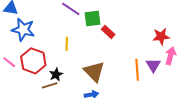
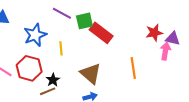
blue star: (23, 30) -> (35, 35), moved, turned -30
red rectangle: (108, 32) -> (101, 33), size x1.6
purple triangle: (153, 65) -> (173, 39), moved, turned -42

